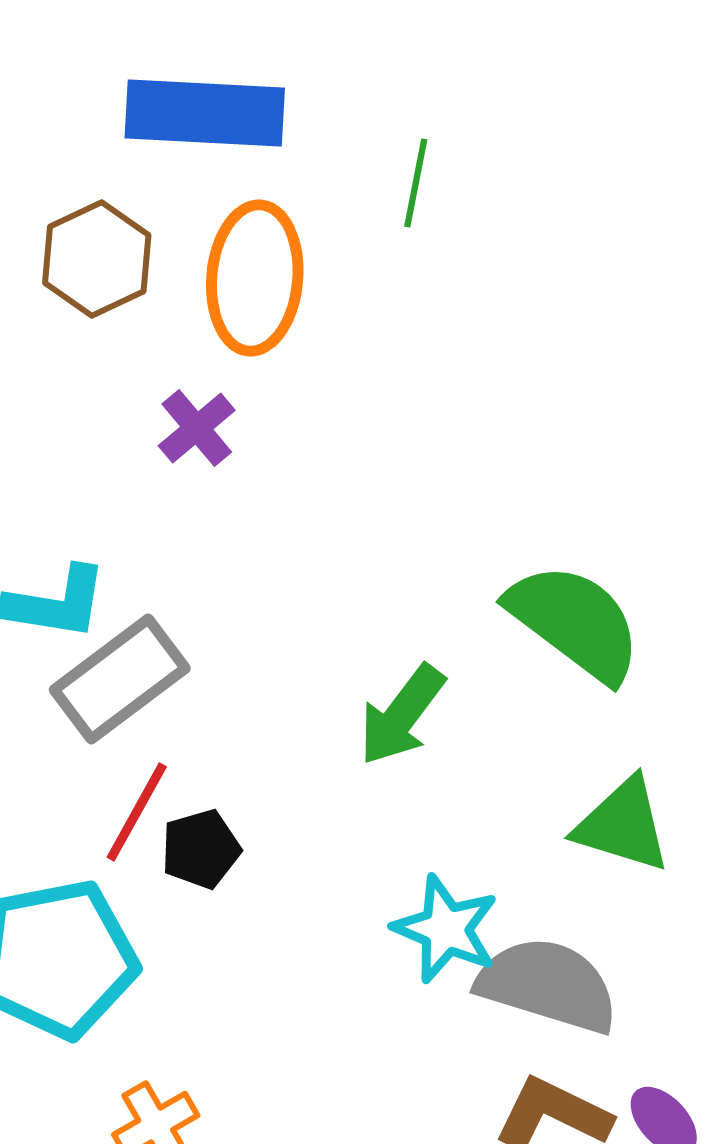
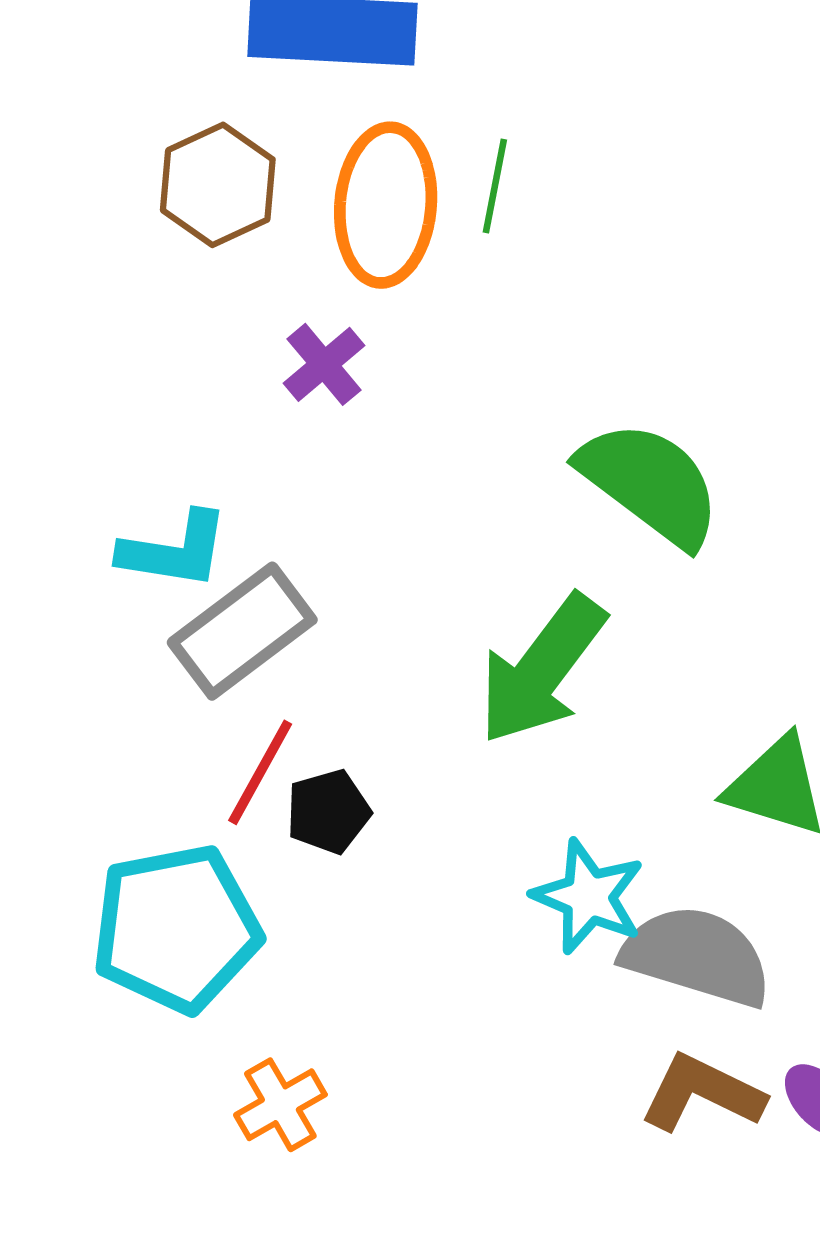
green line: (416, 183) -> (495, 186), moved
green semicircle: (575, 622) -> (650, 483), moved
green arrow: (402, 715) -> (542, 669), size x1.4

